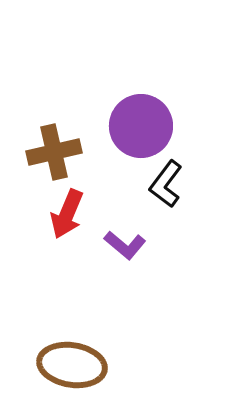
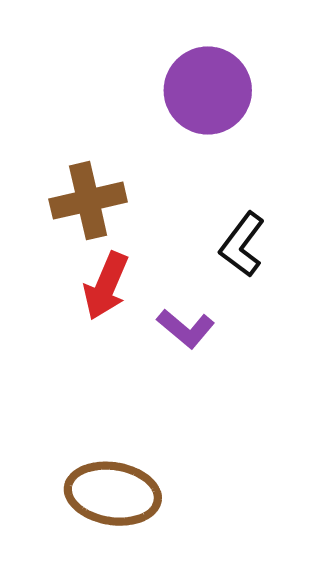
purple circle: (141, 126) -> (208, 90), moved

